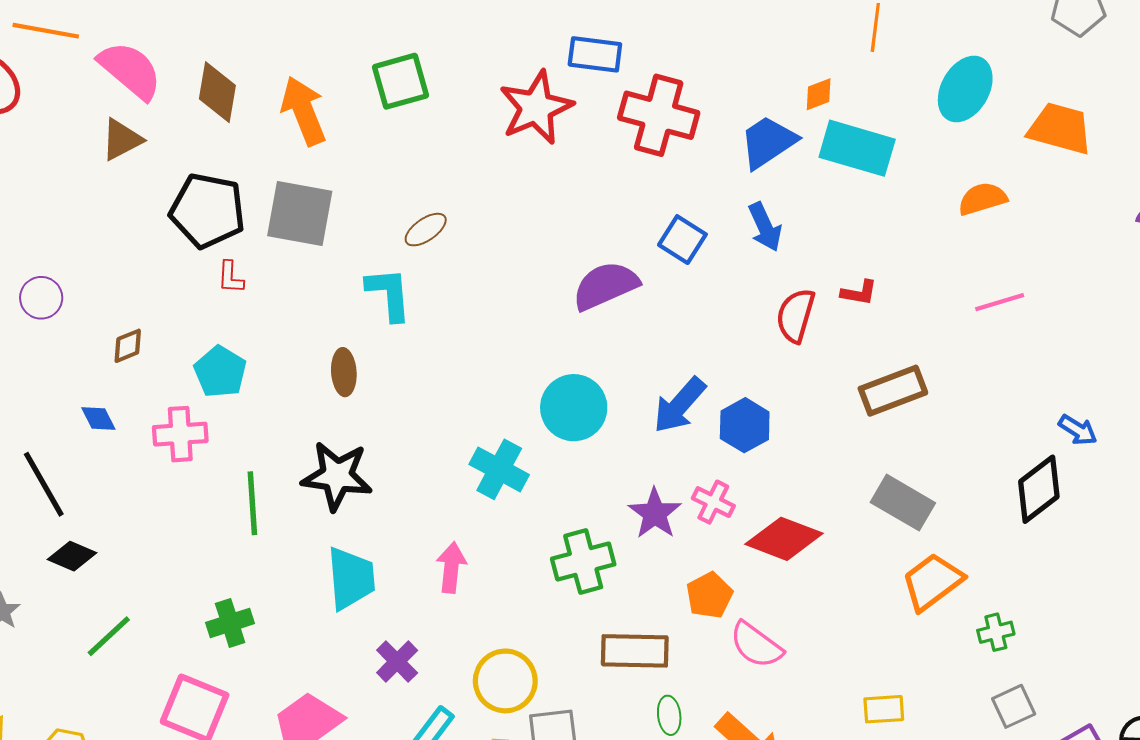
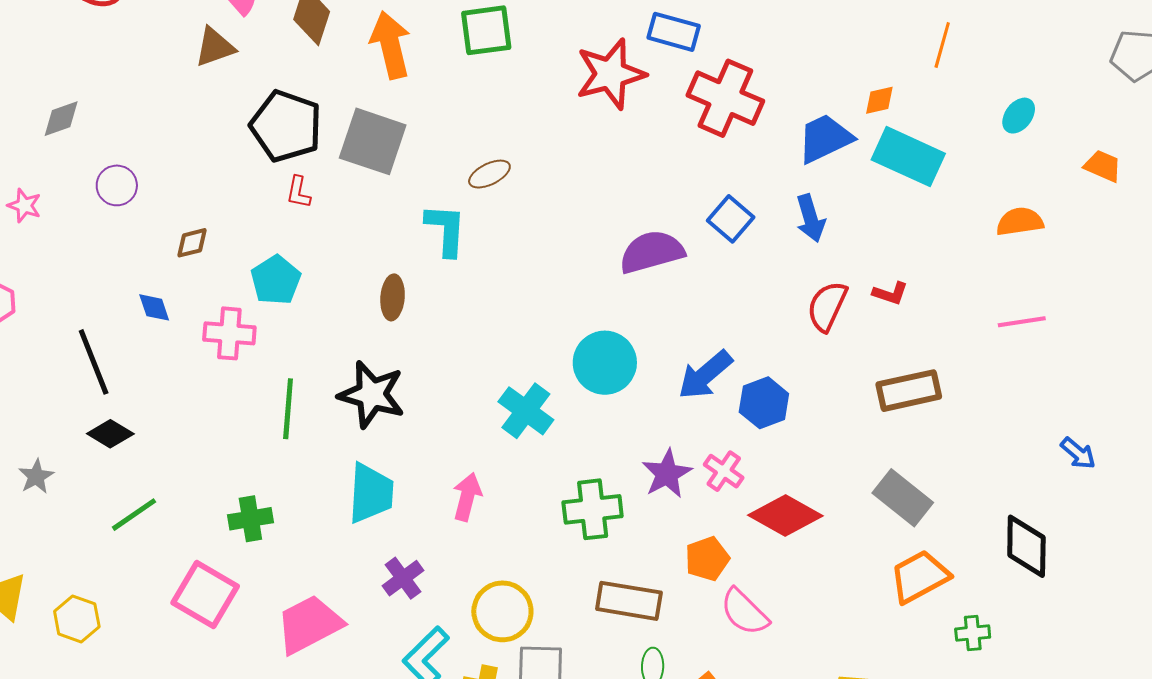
cyan ellipse: (965, 89) -> (1019, 116), size x0.6
orange trapezoid: (1060, 129) -> (1103, 166), size x0.6
black diamond: (1039, 489) -> (1026, 546), moved, turned -60

